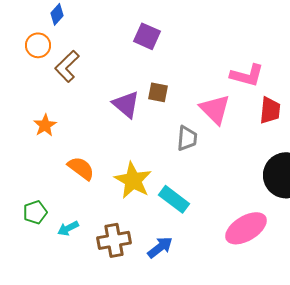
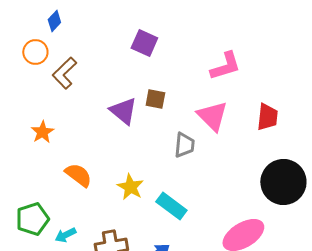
pink L-shape: (247, 75) -> (225, 66), moved, turned -32
yellow star: (133, 180) -> (130, 187), size x0.7
green pentagon: (35, 212) -> (32, 219), size x1.4

